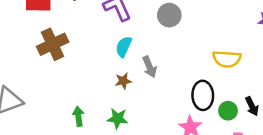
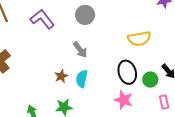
cyan semicircle: (124, 47) -> (82, 79), moved
gray arrow: (150, 67) -> (80, 50), moved

